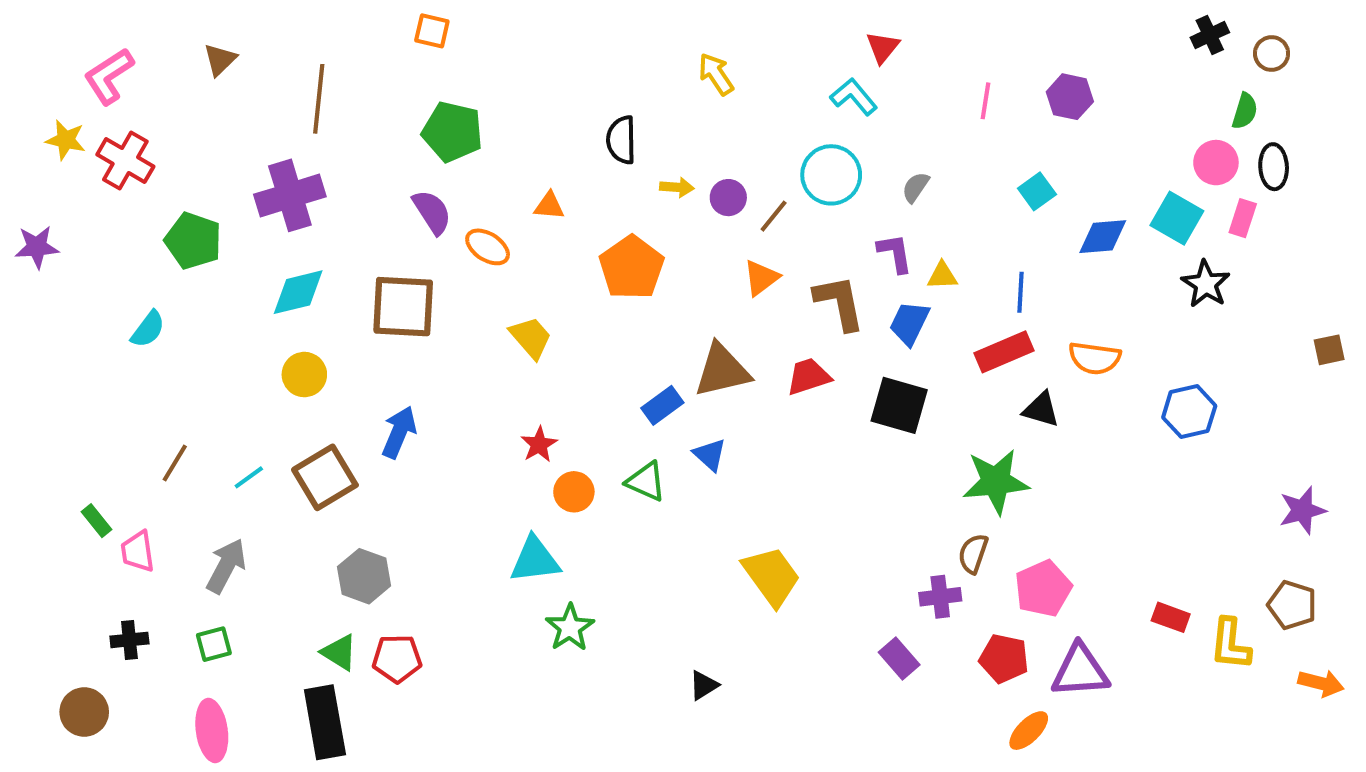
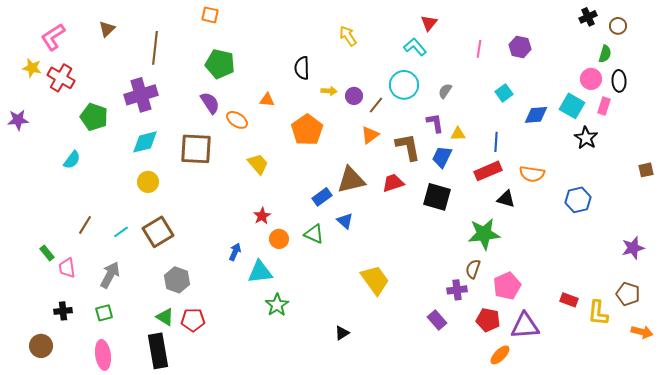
blue arrow: (399, 432) -> (235, 252), moved, size x0.7

